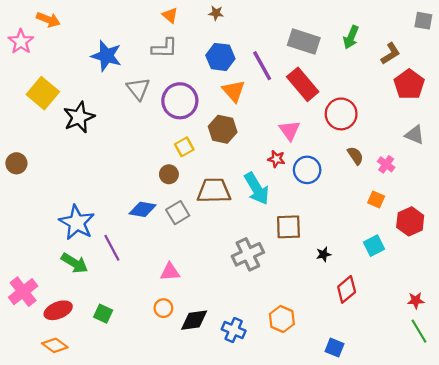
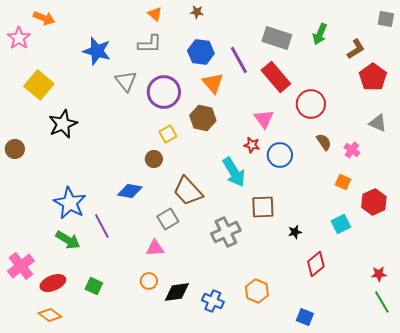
black star: (79, 117) -> (63, 124), moved
brown trapezoid: (214, 191) -> (188, 191), moved, turned -132
gray square: (178, 213) -> (168, 219), moved

